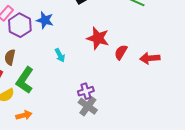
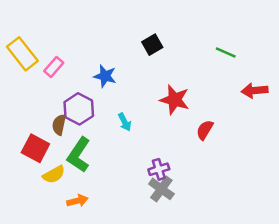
purple hexagon: (20, 25) -> (79, 109), moved
red semicircle: (121, 52) -> (205, 130), moved
red arrow: (150, 58) -> (255, 91), moved

